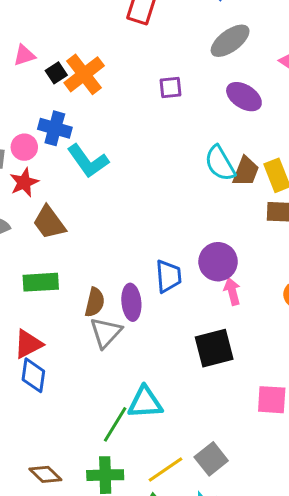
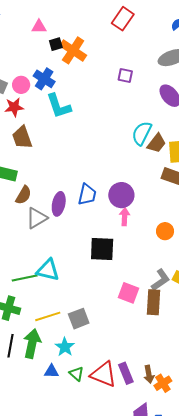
orange cross: (84, 74) -> (73, 50), turned -36
cyan semicircle: (220, 163) -> (142, 133), turned 40
brown semicircle: (95, 302) -> (24, 195), moved
green line: (115, 424) -> (25, 278), turned 30

